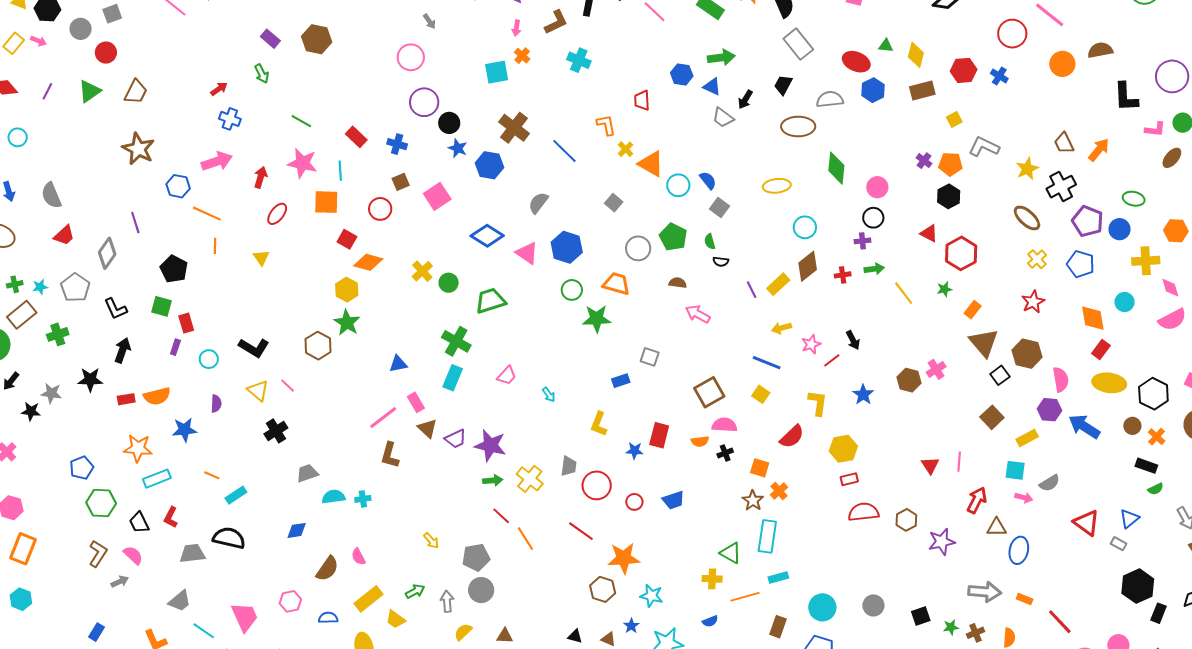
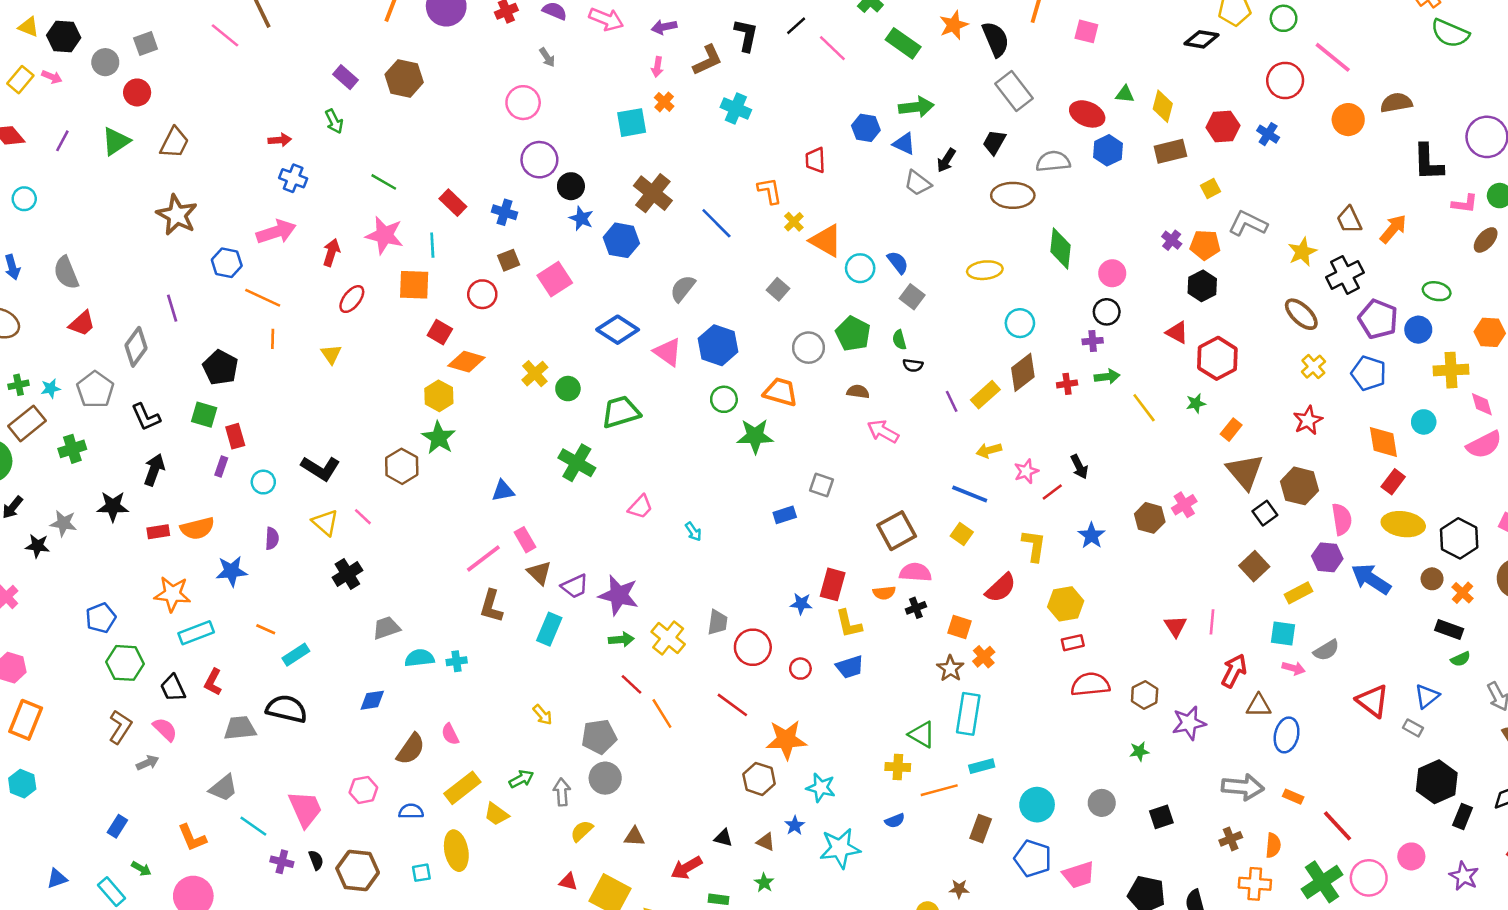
red arrow: (219, 89) -> (280, 140), turned 30
cyan rectangle: (453, 378) -> (549, 629), moved
yellow L-shape: (599, 424) -> (849, 624), moved, turned -35
green star: (951, 627) -> (1139, 751), moved

